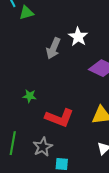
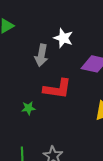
red L-shape: (59, 118) -> (57, 89), moved

